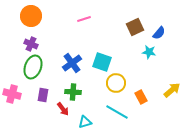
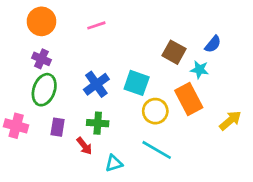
pink line: (84, 19) -> (96, 25), moved
brown square: (135, 27) -> (174, 52), moved, turned -36
orange rectangle: (141, 97) -> (189, 99), moved, size x1.6

